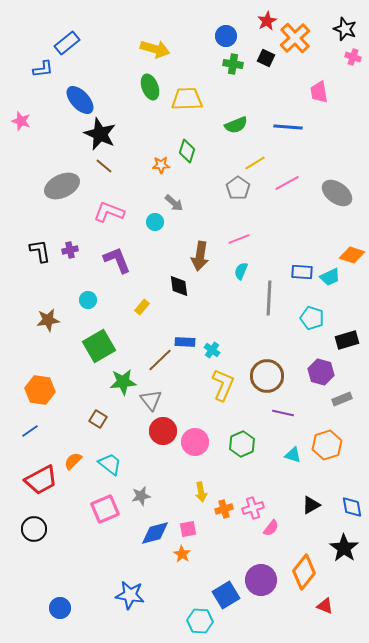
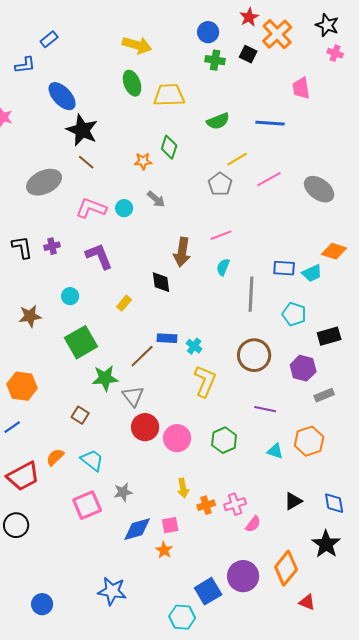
blue rectangle: (67, 43) -> (49, 39), size x0.7
cyan circle: (155, 222) -> (124, 208), moved
brown circle: (267, 376) -> (254, 355), moved

